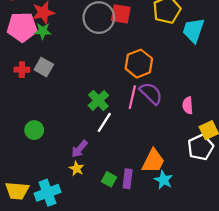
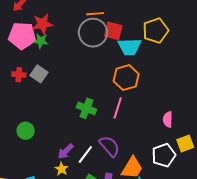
cyan trapezoid: (193, 30) -> (130, 47), moved, turned -115
purple semicircle: (151, 93) -> (109, 146), moved
green cross: (98, 100) -> (86, 108), turned -30
white line: (104, 122) -> (85, 155), moved
white pentagon: (201, 147) -> (164, 155), moved

